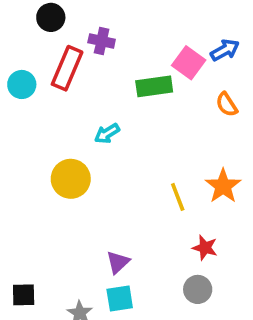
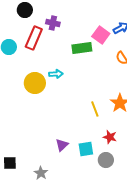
cyan arrow: (107, 133) -> (56, 74), turned -152
yellow circle: (71, 179) -> (35, 83), moved
cyan square: (120, 299) -> (86, 149), moved

